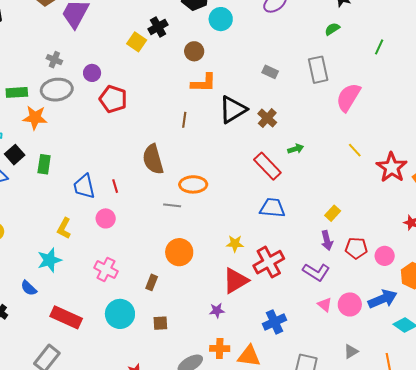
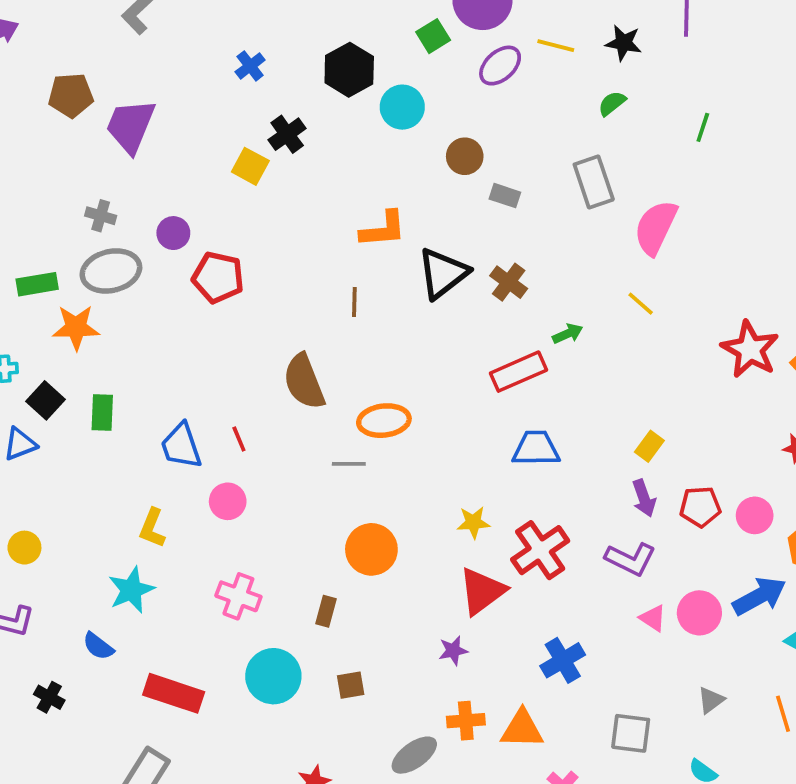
brown circle: (194, 51) -> (465, 156), moved
yellow line: (355, 150) -> (641, 304), moved
red rectangle: (267, 166) -> (519, 372), turned -64

